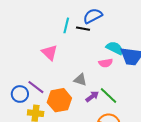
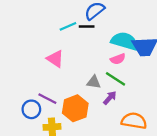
cyan line: (66, 25) -> (68, 26), turned 63
cyan semicircle: (115, 48) -> (125, 41), size x1.4
green line: (108, 96) -> (115, 79), moved

